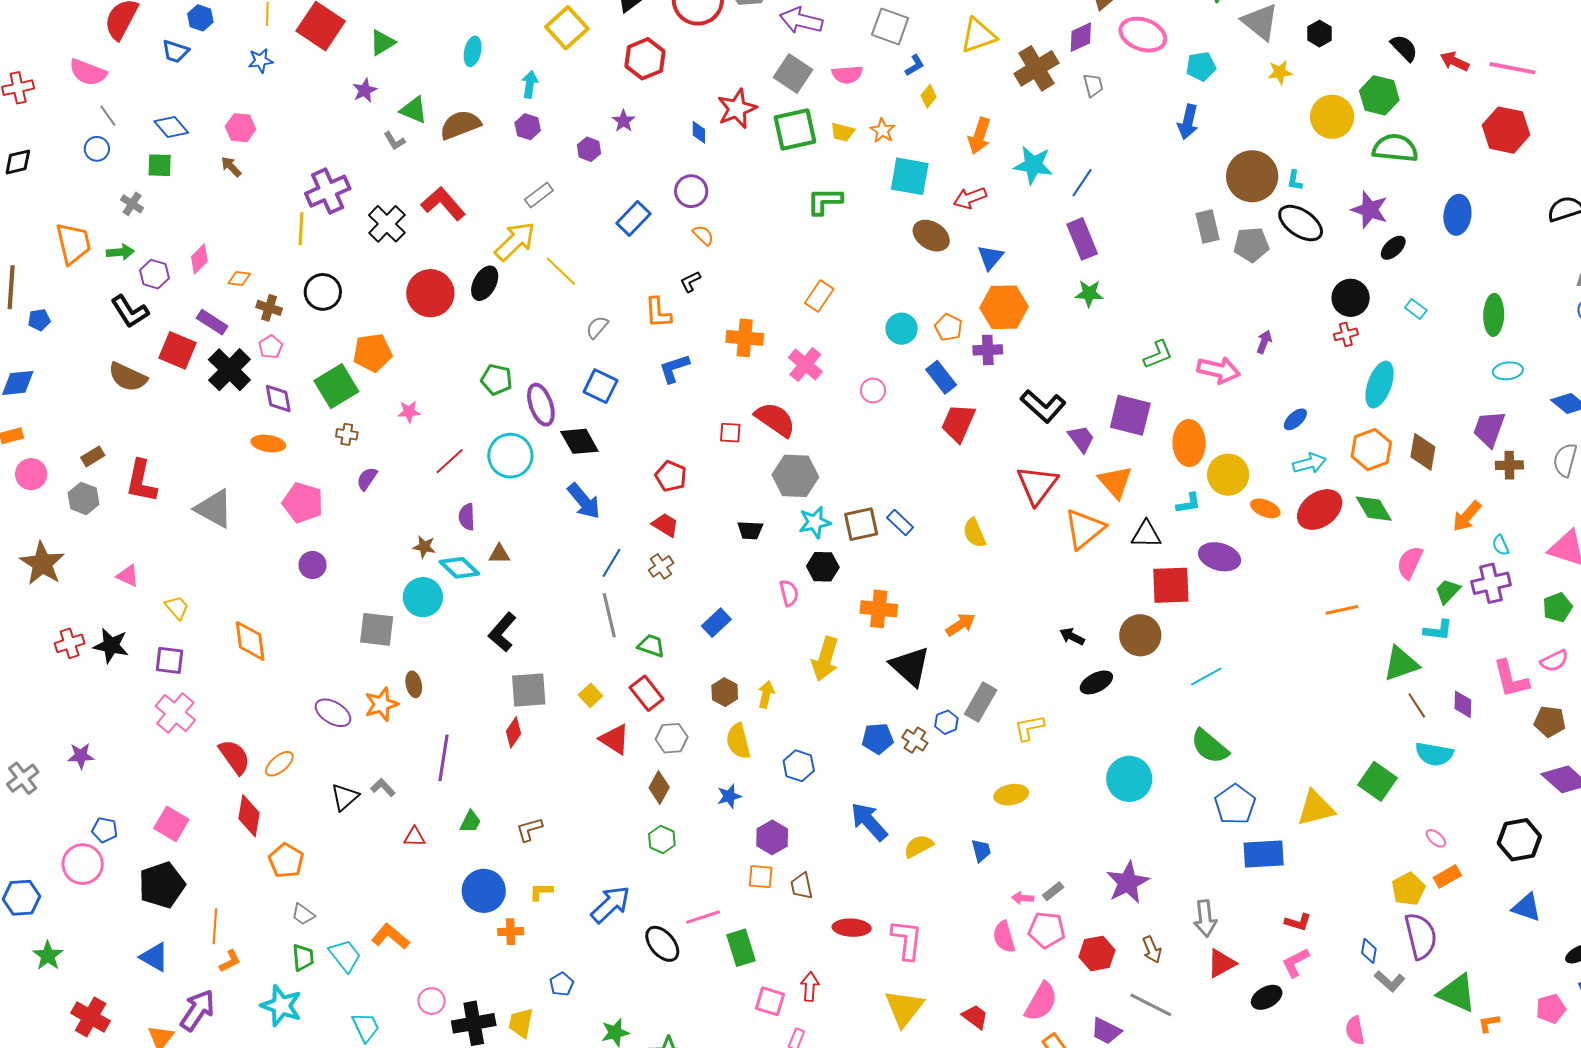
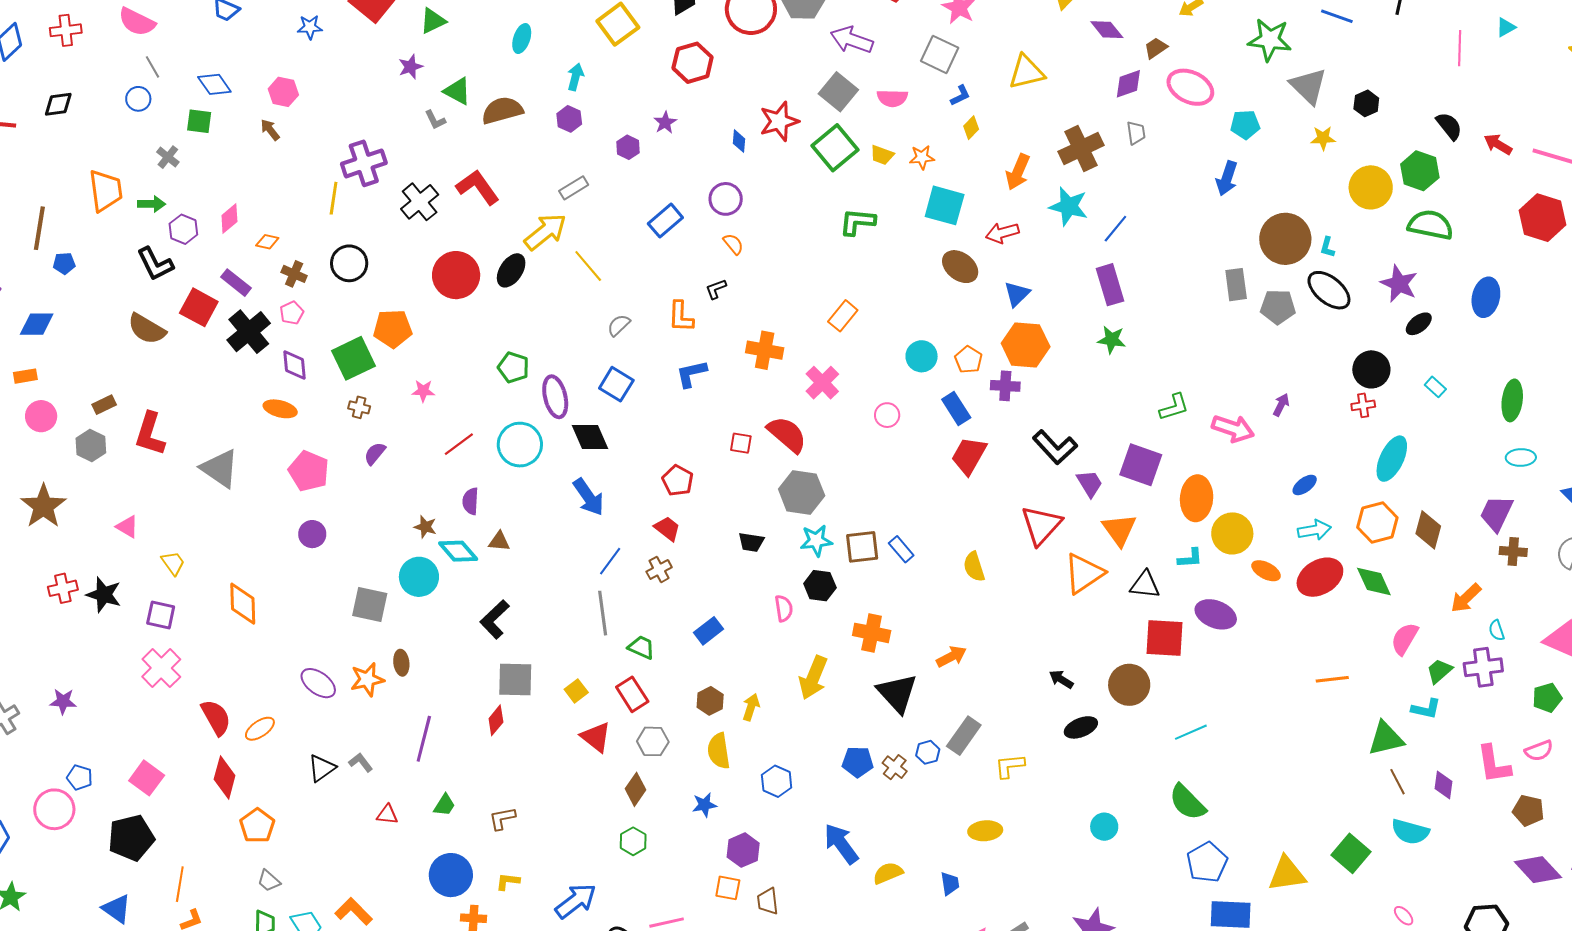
brown cross: (1036, 68) -> (1081, 148), moved
green square: (795, 129) -> (835, 148), turned -33
orange star: (882, 131) -> (922, 157), turned 30
cyan circle: (1129, 779) -> (1104, 827), size x0.6

